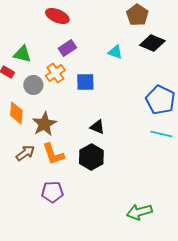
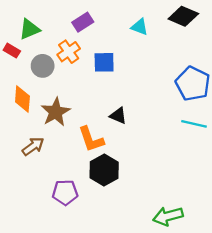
green triangle: (22, 54) -> (30, 29), turned -36
orange L-shape: (53, 154) -> (91, 139), moved
black hexagon: (91, 157) -> (104, 170), moved

